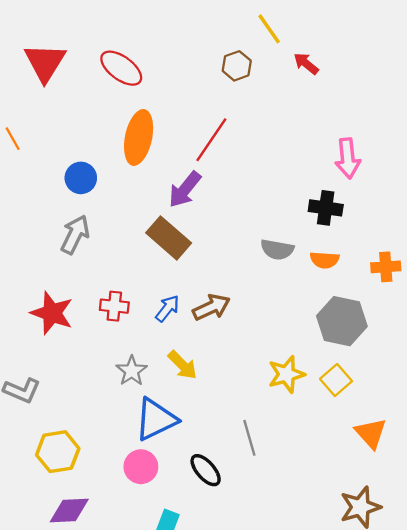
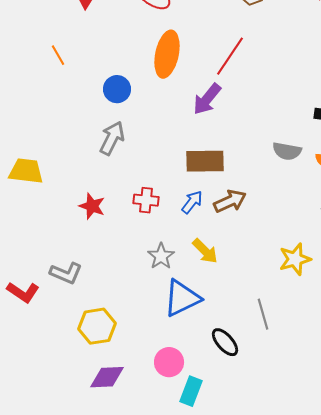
brown rectangle: (169, 238) -> (205, 161), moved, turned -42
red star: (52, 313) -> (92, 206), size x0.7
pink circle: (141, 467) -> (169, 362), moved

